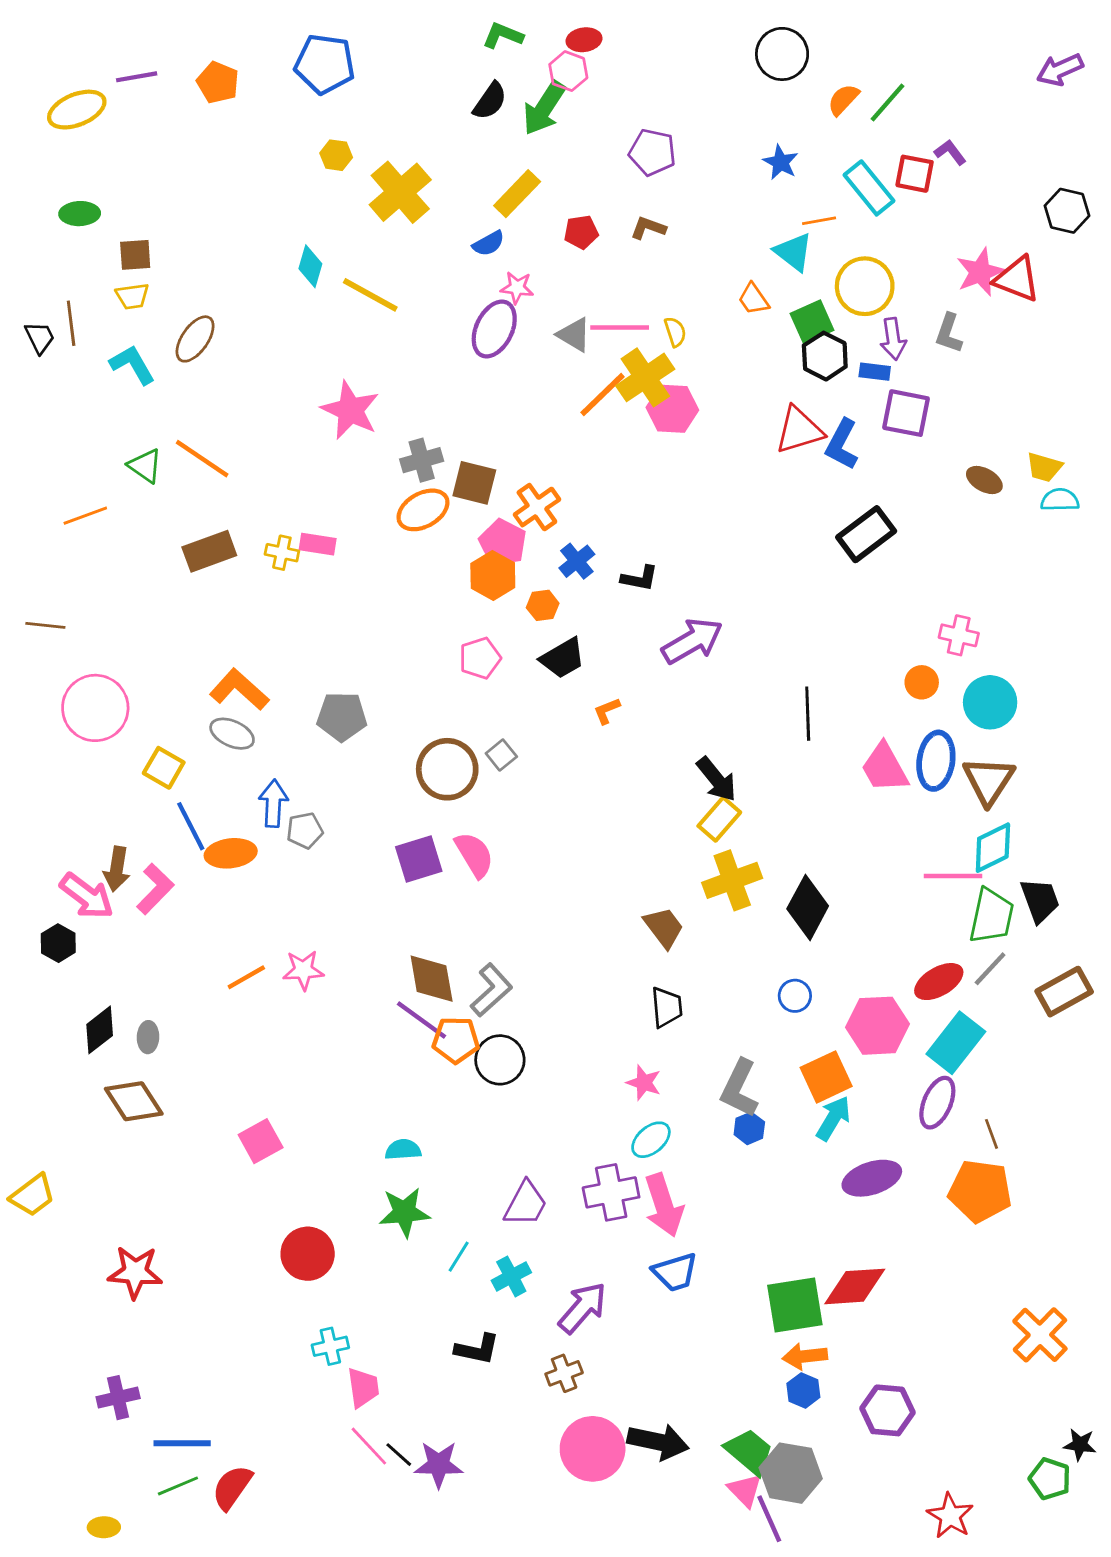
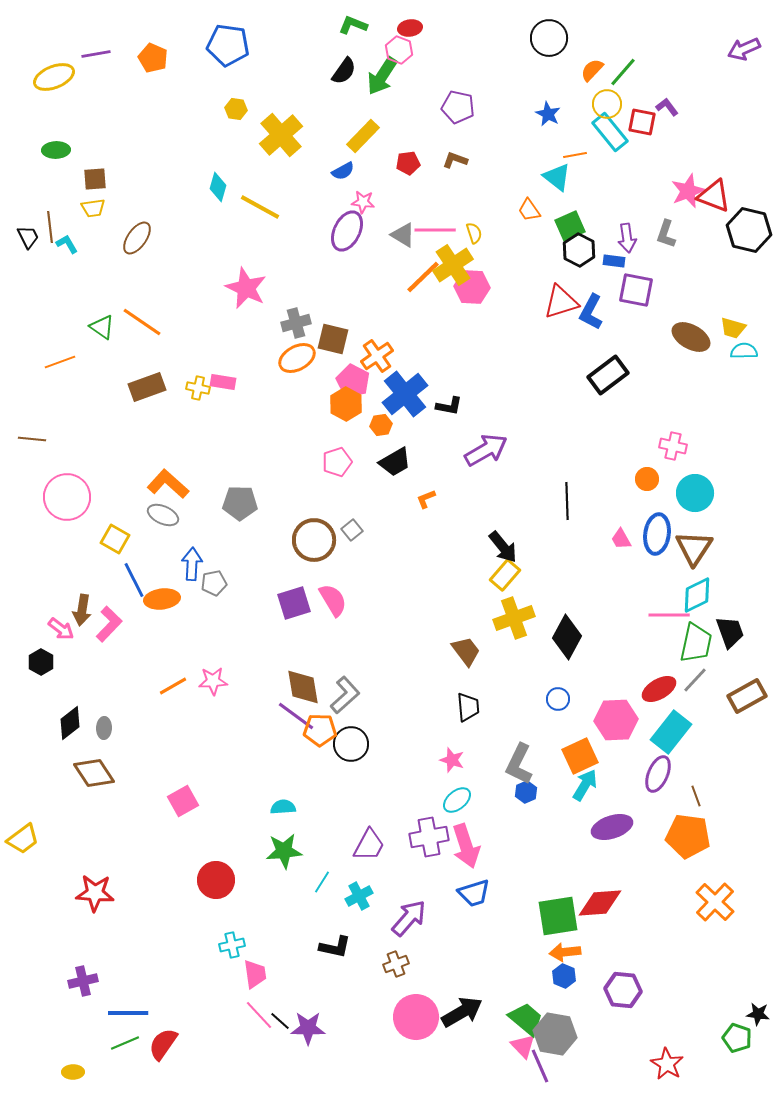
black hexagon: (1067, 211) -> (749, 230), moved, size x1.4
yellow circle: (865, 286) -> (607, 104), moved, size x0.7
cyan L-shape: (132, 365) -> (67, 244), moved, size x0.7
brown ellipse: (984, 480) -> (691, 337), size x1.5
blue cross: (577, 561) -> (405, 394), size x1.8
pink trapezoid: (885, 768) -> (621, 539), size x0.6
pink arrow: (87, 896) -> (61, 629), size x0.7
orange cross: (1040, 1335) -> (715, 902), moved
black arrow: (658, 1442) -> (462, 1012), turned -42

